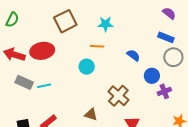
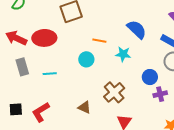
cyan star: (105, 24) -> (123, 54), moved
blue semicircle: (133, 55) -> (137, 29), moved, size x1.5
gray rectangle: (24, 82) -> (22, 67), turned 42
cyan line: (44, 86) -> (50, 74), moved

